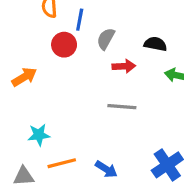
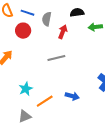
blue line: (80, 20) -> (28, 13), turned -64
red arrow: (124, 66) -> (63, 32), turned -48
gray line: (122, 107) -> (56, 58), moved

